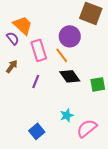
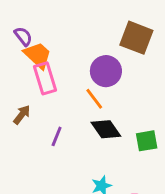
purple semicircle: (13, 38) -> (23, 36), moved
pink rectangle: (39, 50) -> (45, 78), moved

